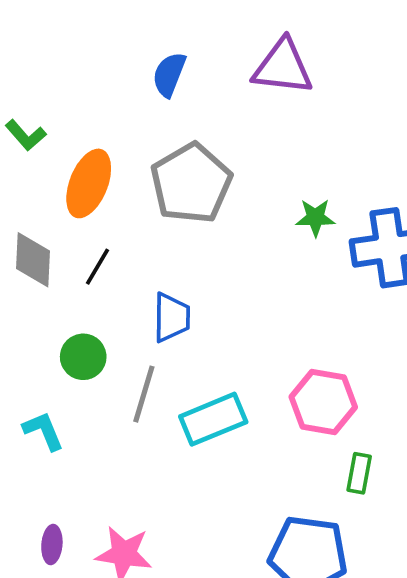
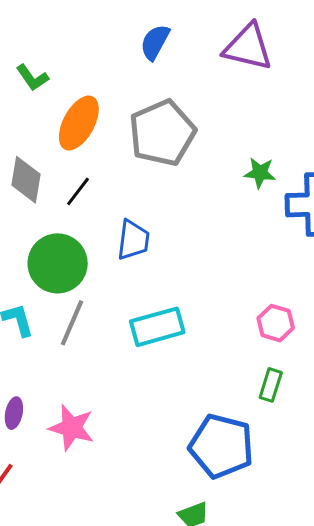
green circle: (83, 357) -> (58, 263), size x1.6
gray line: (144, 394) -> (72, 323), moved
pink hexagon: (323, 402) -> (276, 323), moved, size x0.7

